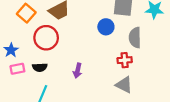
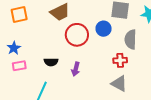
orange square: (26, 13) -> (19, 14), moved, turned 36
red circle: (46, 38) -> (77, 35), moved
black semicircle: (40, 67) -> (51, 62), moved

